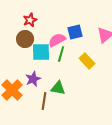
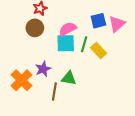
blue square: (75, 32) -> (98, 21), moved
cyan square: (41, 52) -> (66, 43), moved
green line: (61, 54) -> (84, 44), moved

